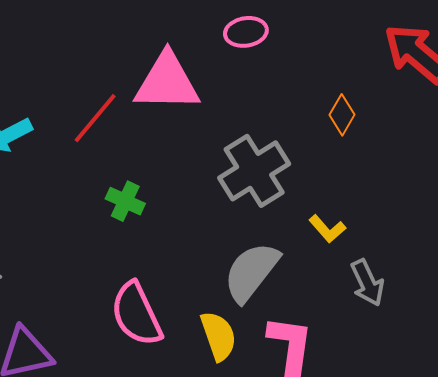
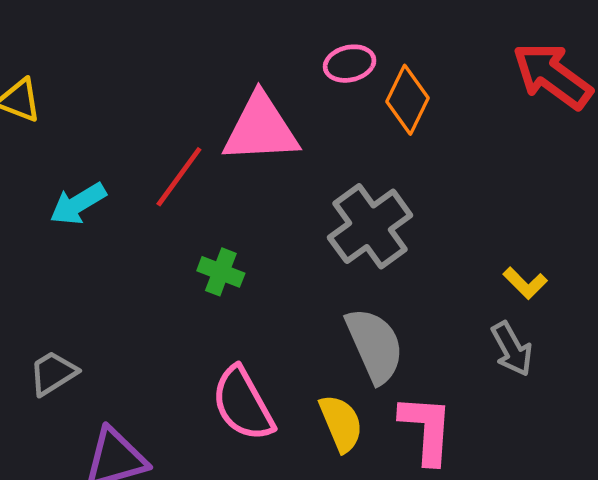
orange diamond: (342, 115) -> (408, 100), moved, size x1.4
yellow L-shape: (327, 229) -> (525, 283), moved
gray semicircle: (251, 272) -> (375, 345), turned 122

